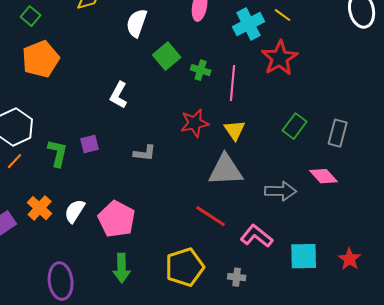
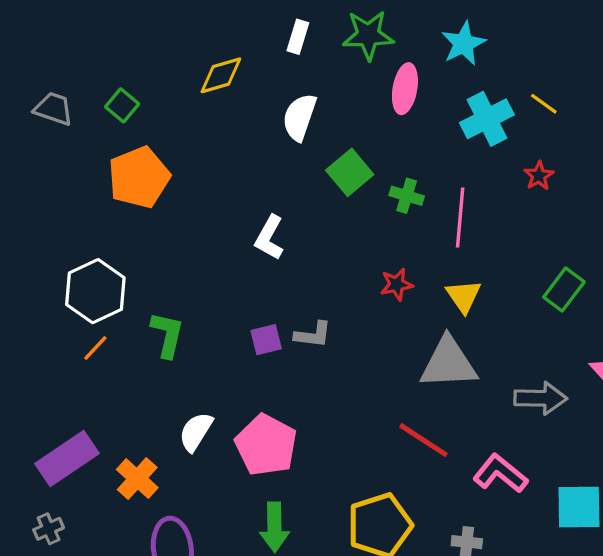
red star: (280, 58) -> (539, 176), size x0.5
red star: (195, 123) -> (397, 284), size x0.7
purple square: (90, 144) -> (266, 340), moved
orange cross: (40, 208) -> (137, 479), moved

